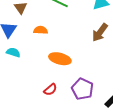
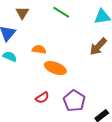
orange semicircle: (41, 30) -> (39, 49), moved

